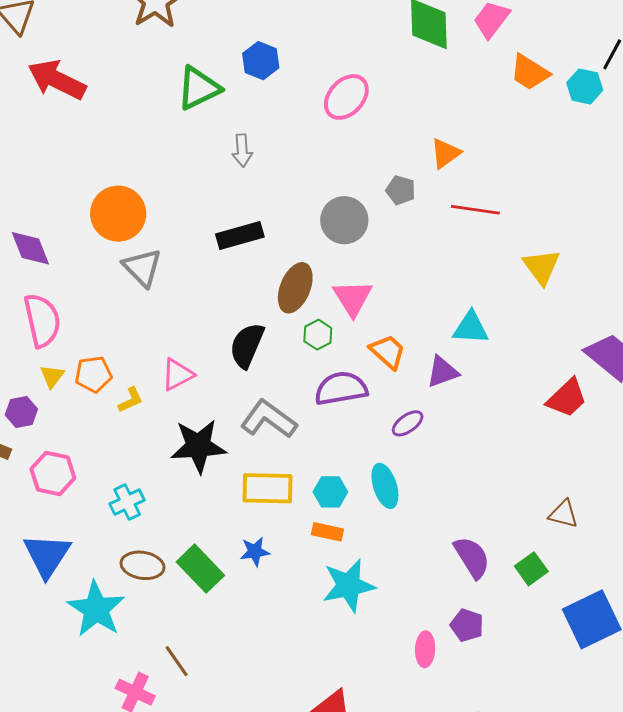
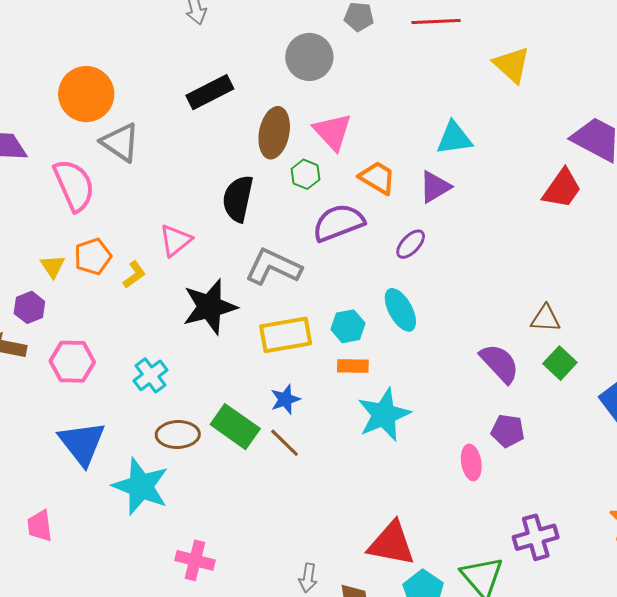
pink semicircle: (42, 320) -> (74, 185), moved
brown triangle: (563, 514) -> (545, 318), moved
brown line: (177, 661) -> (285, 443), moved

